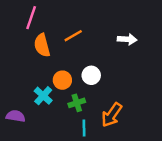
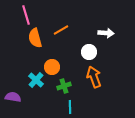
pink line: (31, 18) -> (26, 15), turned -36
white circle: (91, 75) -> (89, 52), moved
orange arrow: (112, 115) -> (94, 77), moved, turned 125

